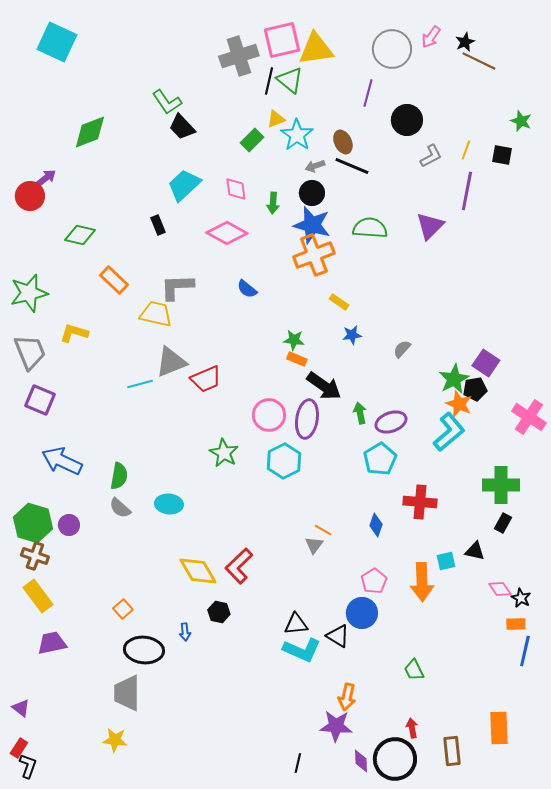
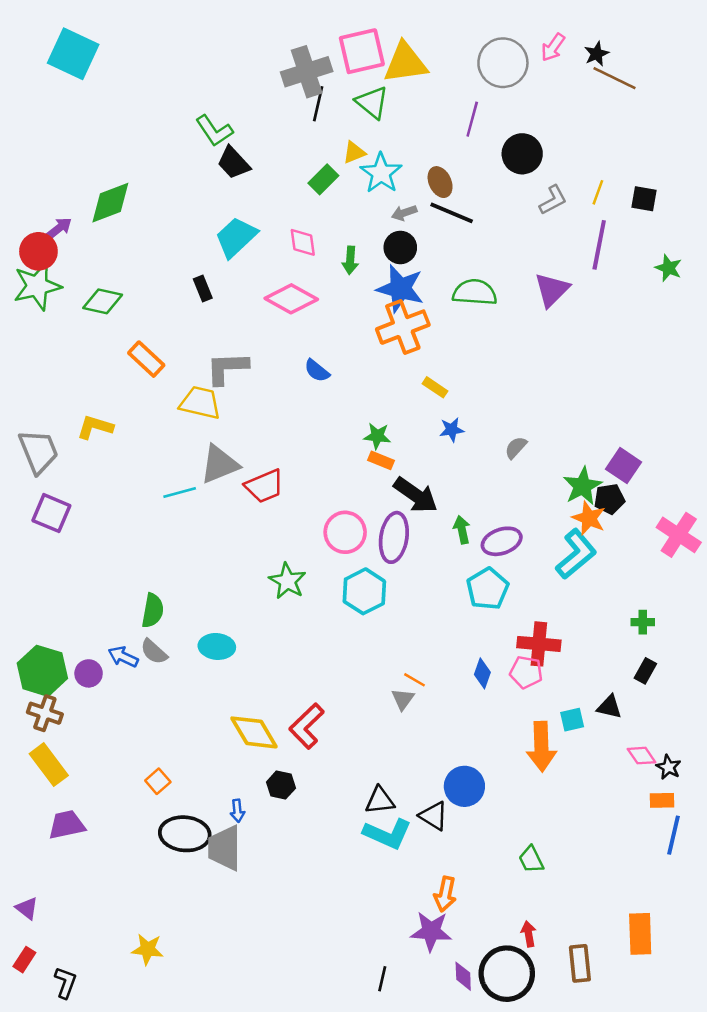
black line: (269, 81) -> (318, 104), moved
green star: (521, 121) -> (668, 268), moved
green diamond: (90, 132) -> (110, 203), moved
green star: (29, 293) -> (37, 286), moved
blue arrow: (62, 461) -> (123, 657), moved, size x0.6
green cross: (501, 485) -> (643, 622), size x0.5
pink pentagon: (374, 581) -> (526, 672), moved, turned -30
gray trapezoid: (127, 693) -> (225, 848), moved
black L-shape: (28, 766) -> (65, 983), moved

